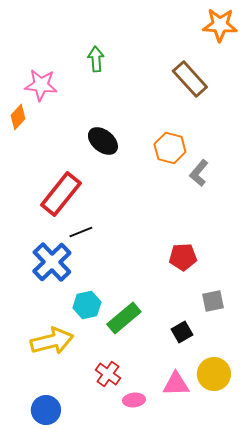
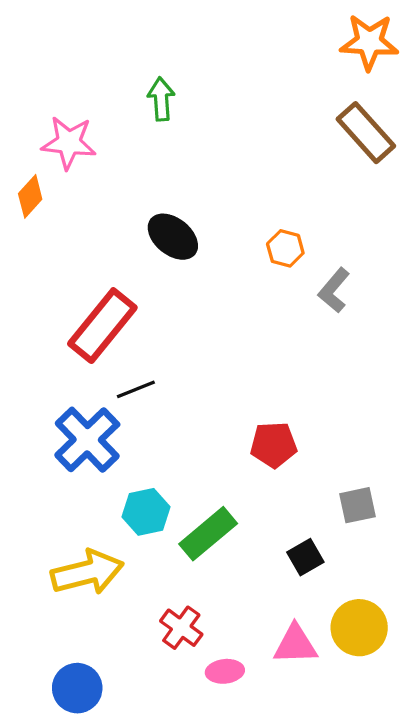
brown rectangle: (190, 79) -> (366, 133), moved
orange hexagon: (170, 148) -> (285, 248), size x0.7
red pentagon: (183, 257) -> (274, 445), moved

